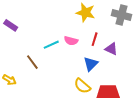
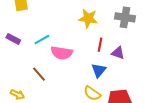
pink semicircle: (71, 41) -> (62, 53), moved, size x1.5
cyan line: (51, 45) -> (42, 39), moved

